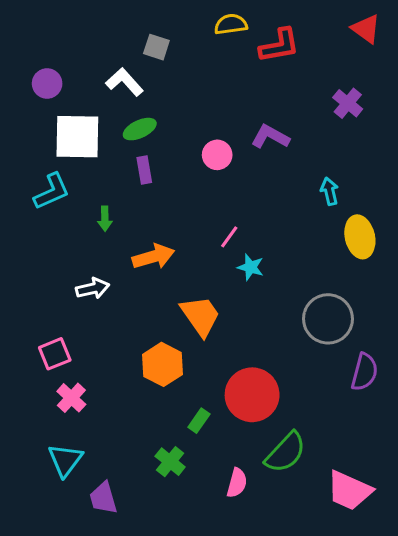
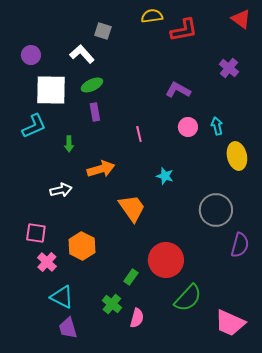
pink circle: (217, 155) -> (188, 127), moved
pink line: (229, 237) -> (139, 134), moved, turned -49
pink square: (55, 354) -> (36, 233), turned 30
orange hexagon: (162, 364) -> (82, 246), moved
cyan triangle: (65, 460) -> (62, 297), moved, turned -40
pink semicircle: (237, 483) -> (137, 318), moved

